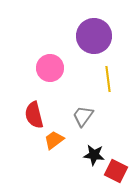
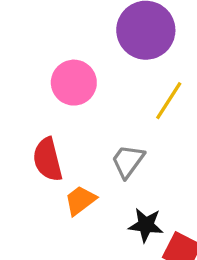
yellow line: (108, 79) -> (169, 101), turned 40

